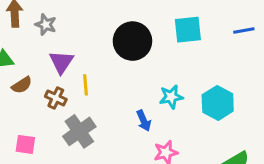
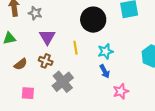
brown semicircle: (22, 85) -> (21, 64), moved
yellow line: (86, 85) -> (75, 48), moved
cyan star: (171, 97) -> (105, 51), moved

